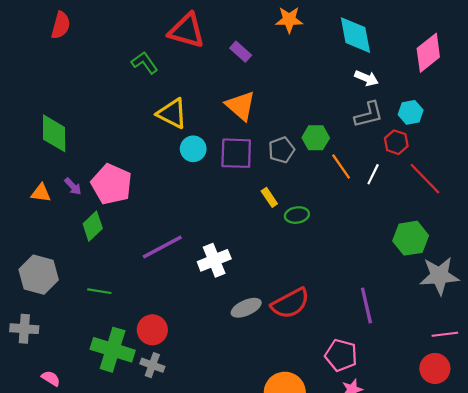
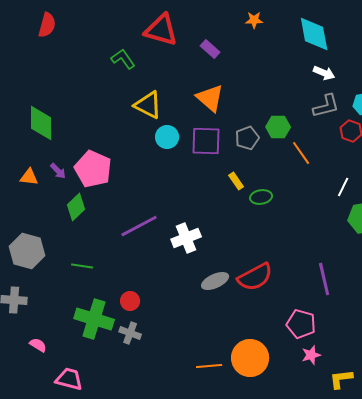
orange star: (289, 20) -> (254, 20), size x0.7
white line: (373, 174) -> (343, 187), moved
red circle: (152, 330) -> (130, 301), size x0.7

